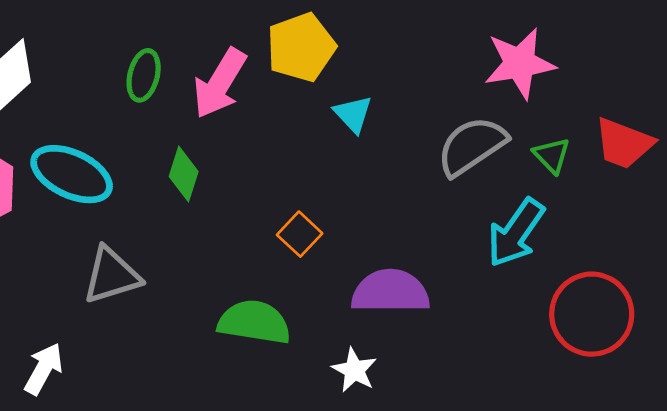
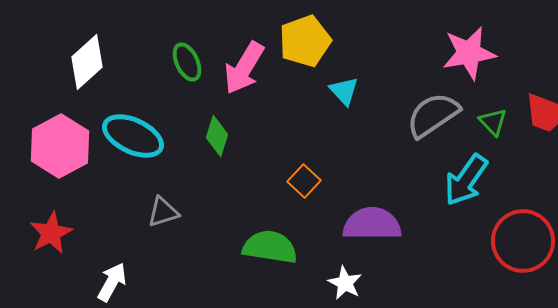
green ellipse: (144, 75) -> (187, 62), turned -39
gray triangle: (112, 275) -> (163, 212), size x0.7

